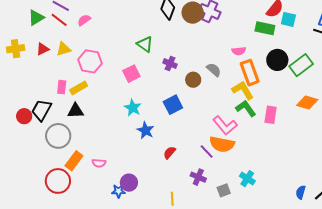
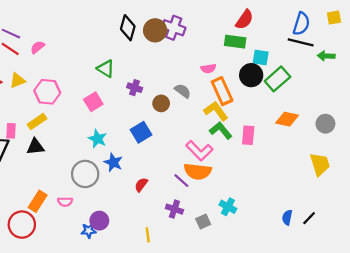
cyan square: (288, 19) -> (261, 57), moved
pink rectangle: (62, 87) -> (11, 131), moved
gray circle: (58, 136) -> (85, 174), moved

